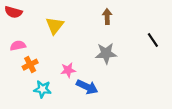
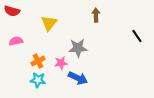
gray star: (106, 53) -> (78, 48), moved
orange cross: (30, 65) -> (38, 61), moved

